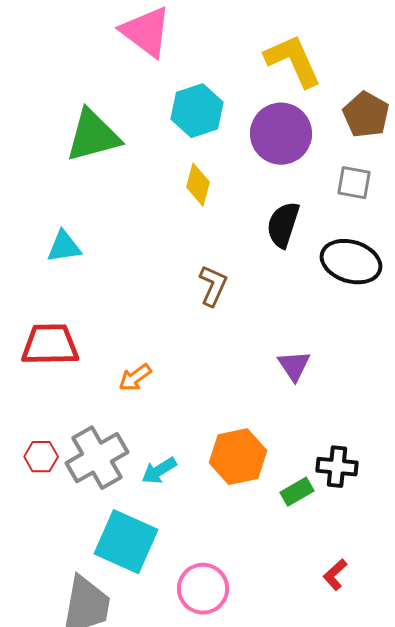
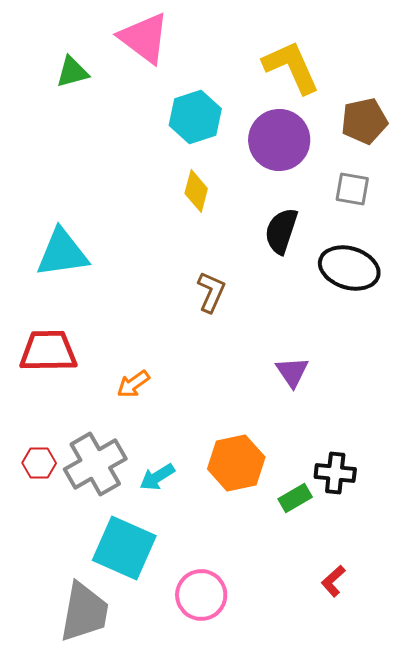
brown pentagon: (366, 115) -> (364, 121), turned 30
green triangle: (93, 136) -> (72, 72), moved, size x0.6
cyan triangle: (64, 247) -> (62, 253), size x1.5

